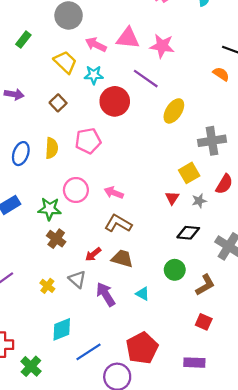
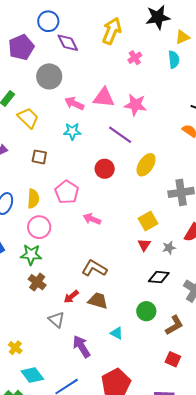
yellow trapezoid: (65, 62) -> (28, 118), moved
red circle: (115, 101) -> (105, 169), moved, size x0.7
brown square: (58, 103) -> (39, 157), turned -35
pink pentagon: (88, 141) -> (67, 192), turned -30
yellow square: (189, 173) -> (148, 221), moved
pink circle: (76, 190) -> (39, 227), moved
pink arrow: (114, 193) -> (92, 219), moved
yellow cross: (47, 286) -> (15, 348), moved
purple arrow: (106, 294) -> (82, 347), moved
cyan diamond: (62, 329) -> (32, 375), moved, turned 75

